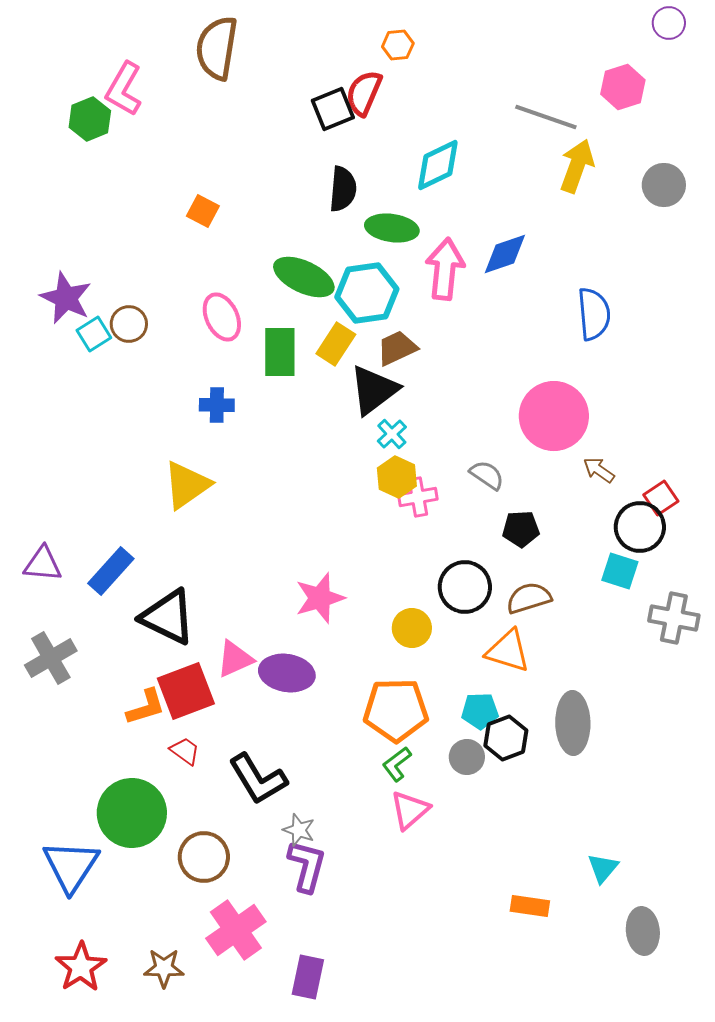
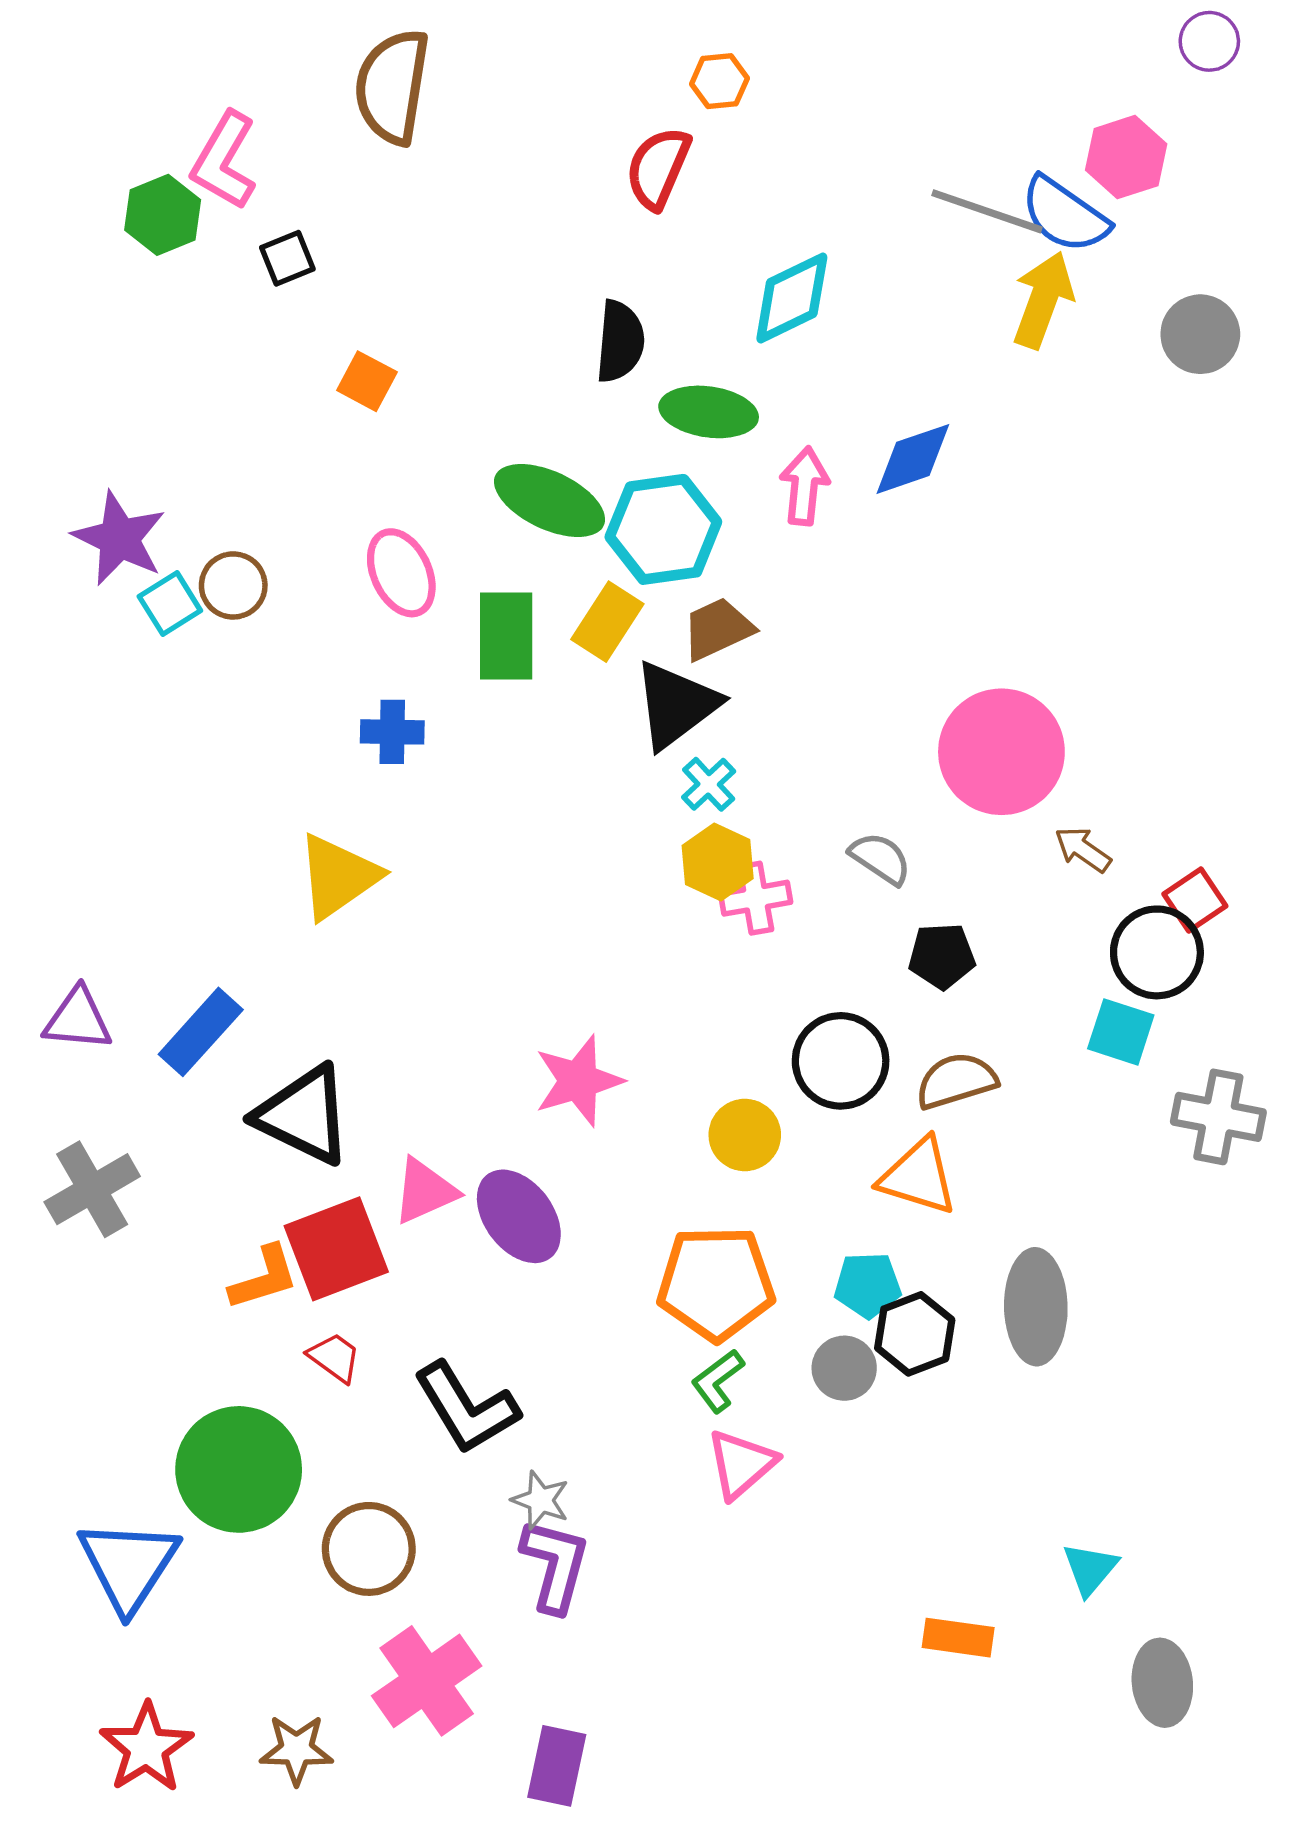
black square: (333, 109) -> (287, 258), moved, size x0.7
pink arrow: (445, 269) -> (804, 486), size x0.7
blue semicircle: (594, 314) -> (1065, 215), moved, turned 130
purple ellipse: (287, 673) -> (519, 1216), turned 44

